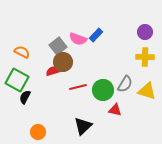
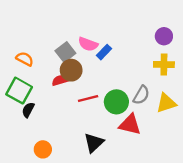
blue rectangle: (96, 35) -> (104, 52), moved
yellow triangle: (147, 91) -> (166, 103), turned -36
red triangle: (115, 110) -> (130, 125), size x1.5

